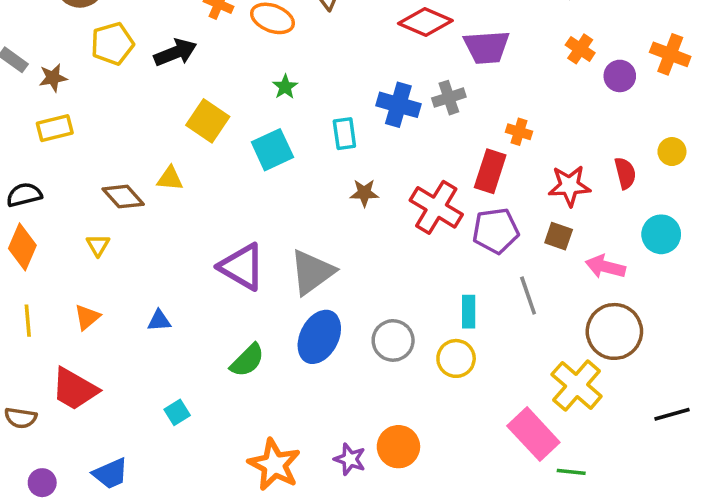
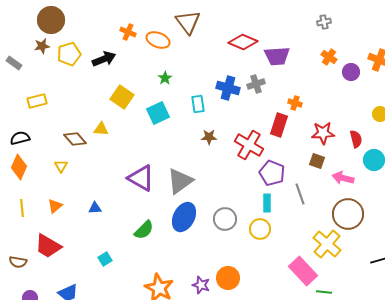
brown star: (53, 78) -> (42, 46), moved
red semicircle: (625, 173) -> (356, 139), moved
purple pentagon: (496, 231) -> (272, 173), moved, turned 30

